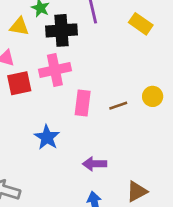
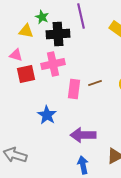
brown line: (118, 106) -> (95, 83), moved
purple arrow: (95, 164) -> (83, 135), size x1.4

